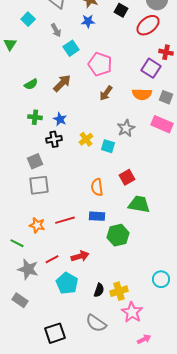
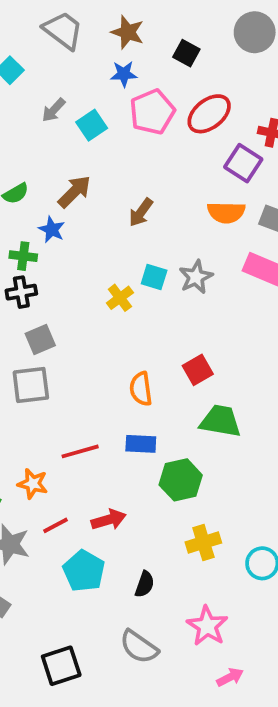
red ellipse: (148, 25) -> (209, 114), moved
gray arrow: (56, 30) -> (54, 110), moved, turned 72
pink pentagon: (100, 64) -> (152, 112), moved, turned 30
brown arrow: (106, 93) -> (141, 212), moved
blue star: (60, 119) -> (52, 230), moved
black cross: (54, 139) -> (21, 292), moved
cyan square: (108, 146) -> (154, 277), moved
gray square: (35, 161) -> (40, 340), moved
orange star: (37, 225) -> (33, 484), moved
yellow cross: (119, 291) -> (203, 542), moved

